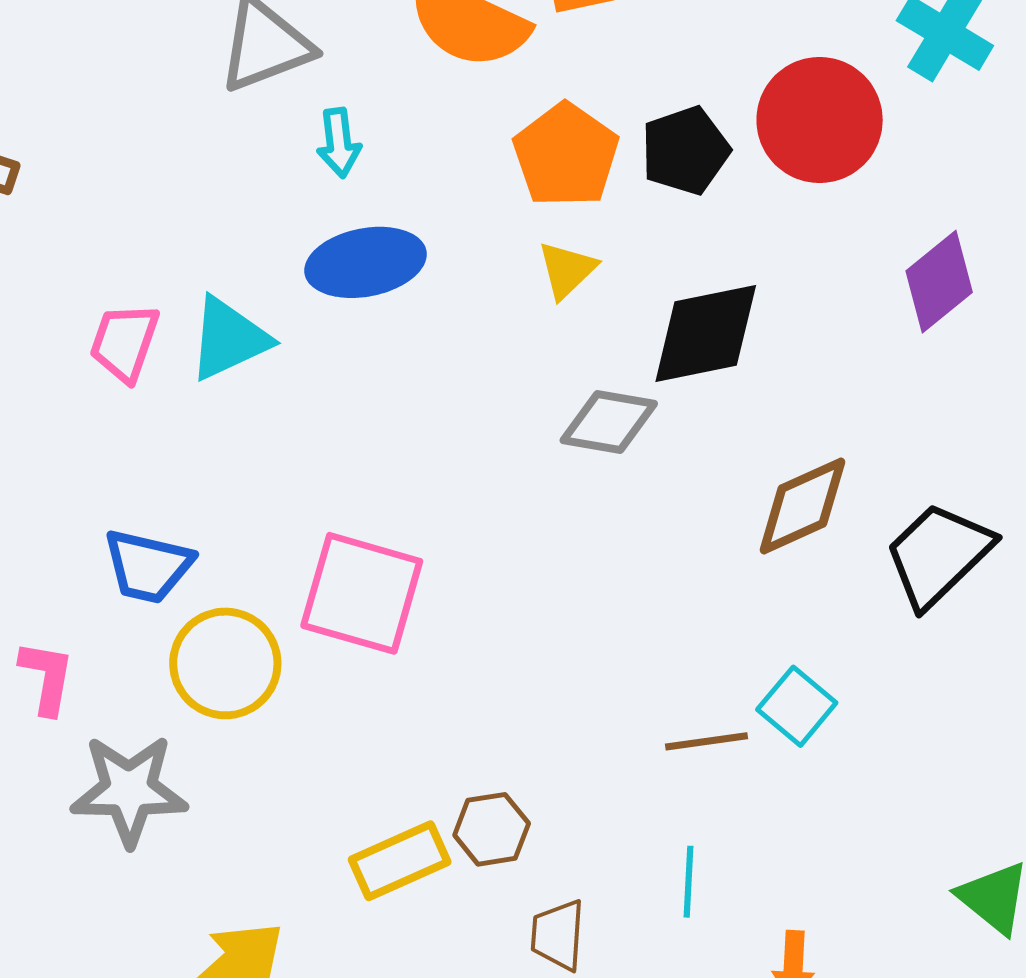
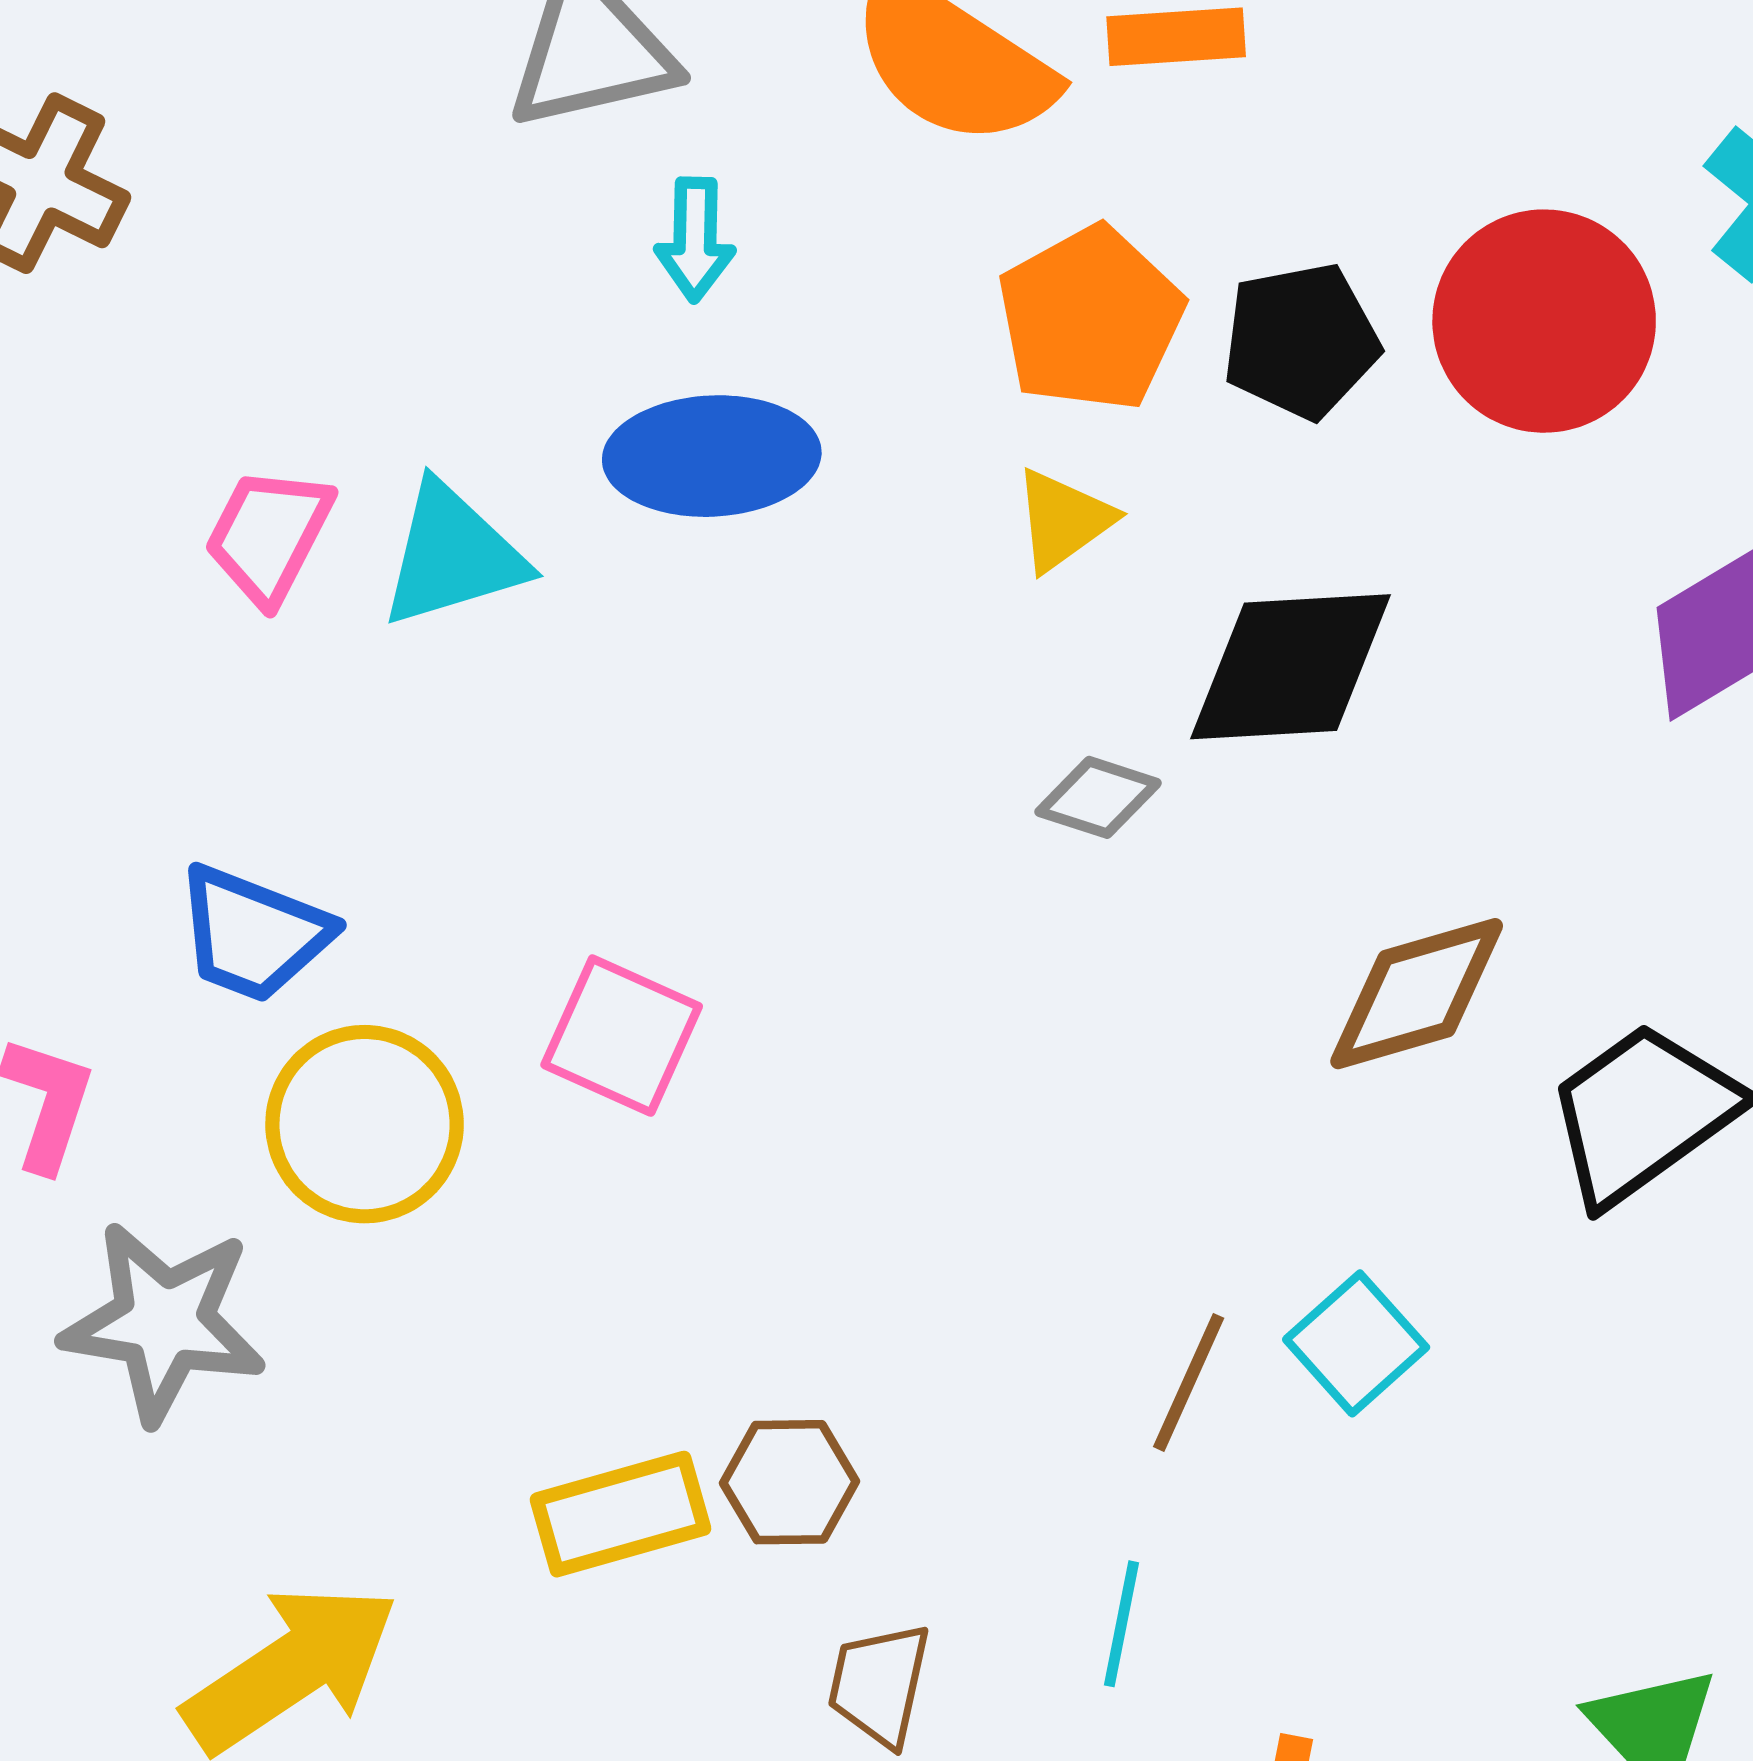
gray diamond: (609, 422) -> (1098, 797), size x0.7
pink square: (362, 593) -> (622, 1036), size x0.7
brown line: (706, 741) -> (1189, 1382), turned -66

